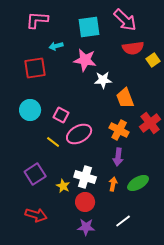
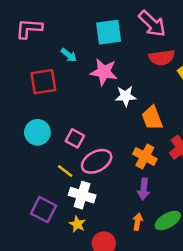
pink L-shape: (37, 20) -> (29, 29), moved
cyan arrow: (56, 46) -> (69, 55), turned -128
purple square: (35, 174) -> (43, 210), turned -30
white cross: (85, 177) -> (82, 195), moved

